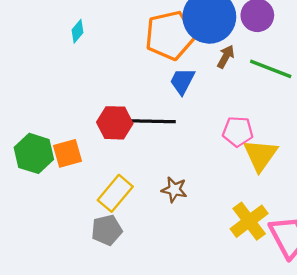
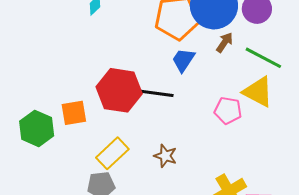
red hexagon: (115, 123) -> (119, 90), size x1.4
green hexagon: (34, 153) -> (37, 128), moved
yellow triangle: (260, 155) -> (258, 92), moved, turned -44

